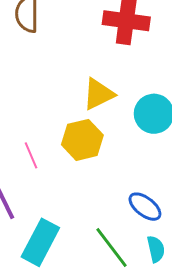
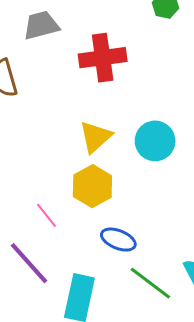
blue ellipse: (145, 207) -> (118, 240), moved

